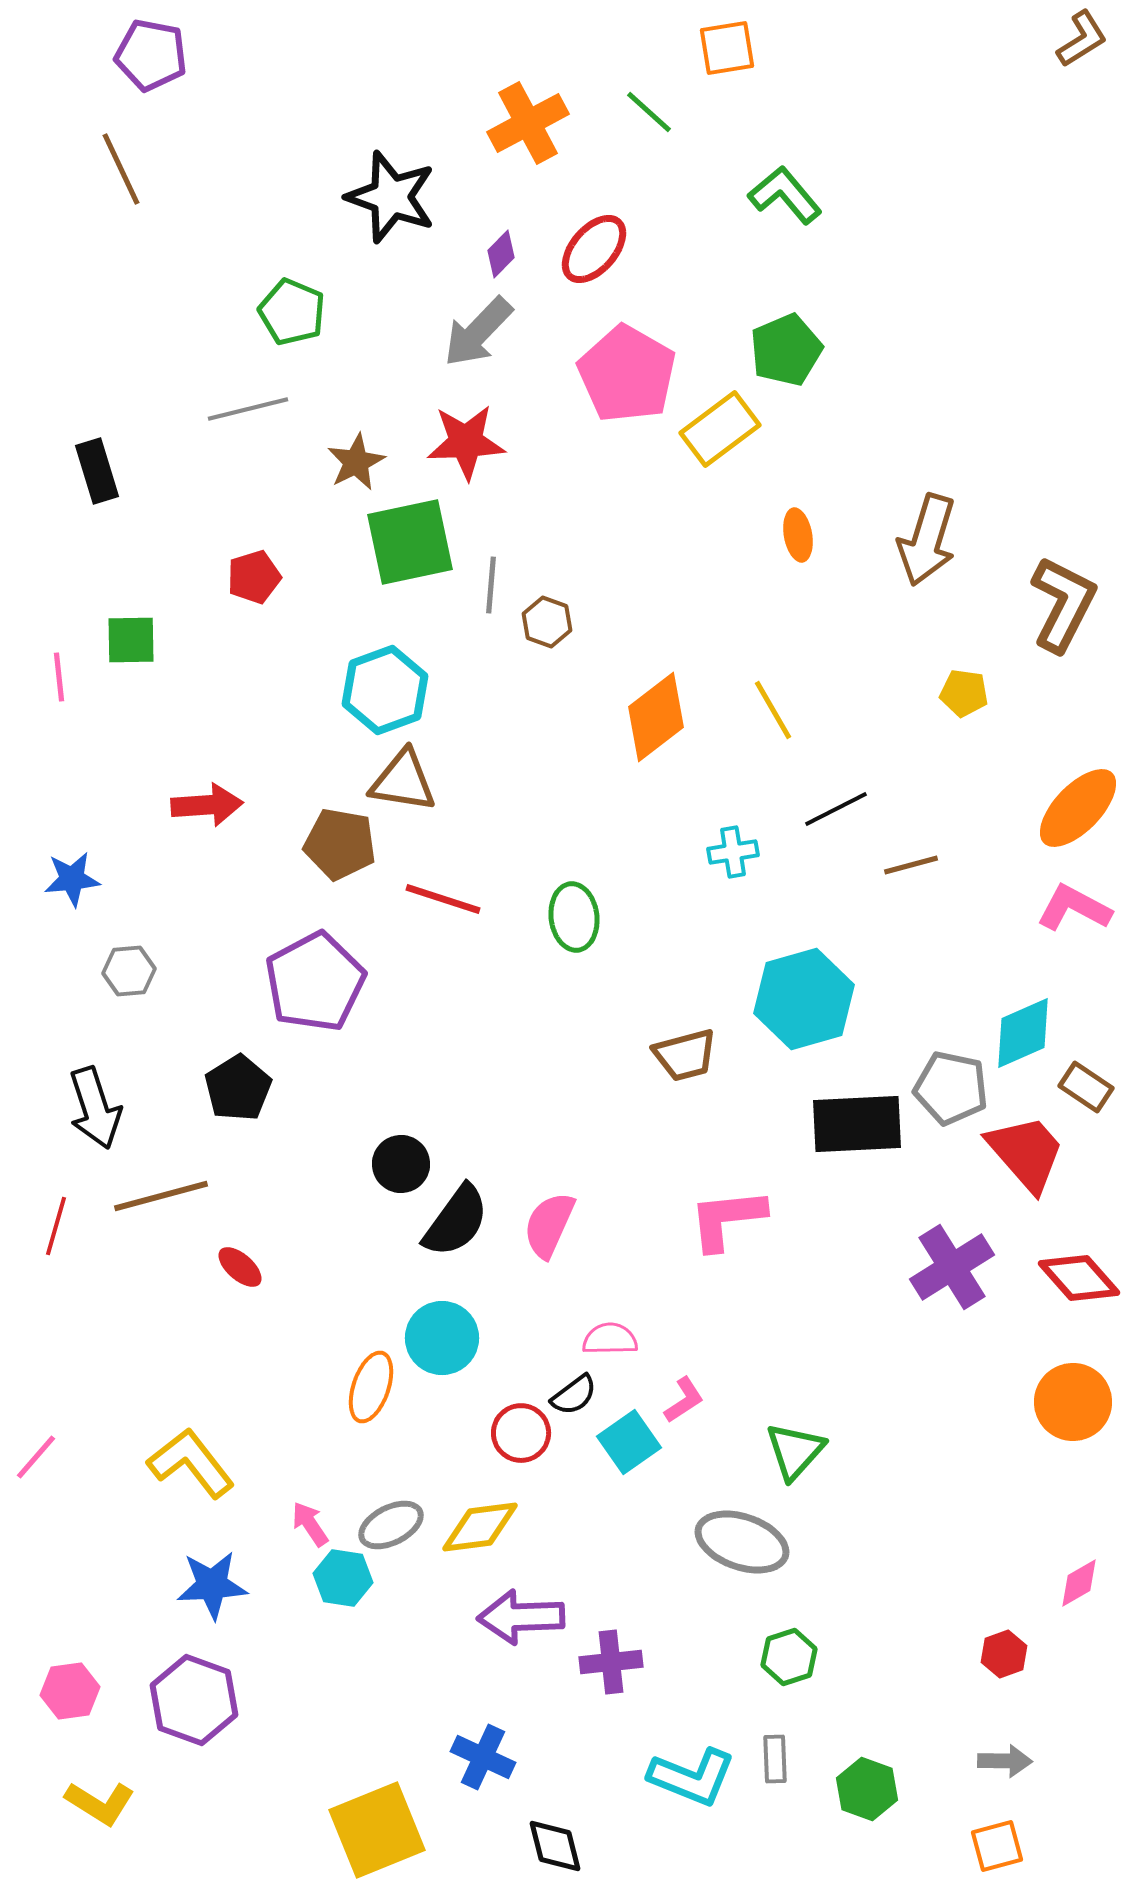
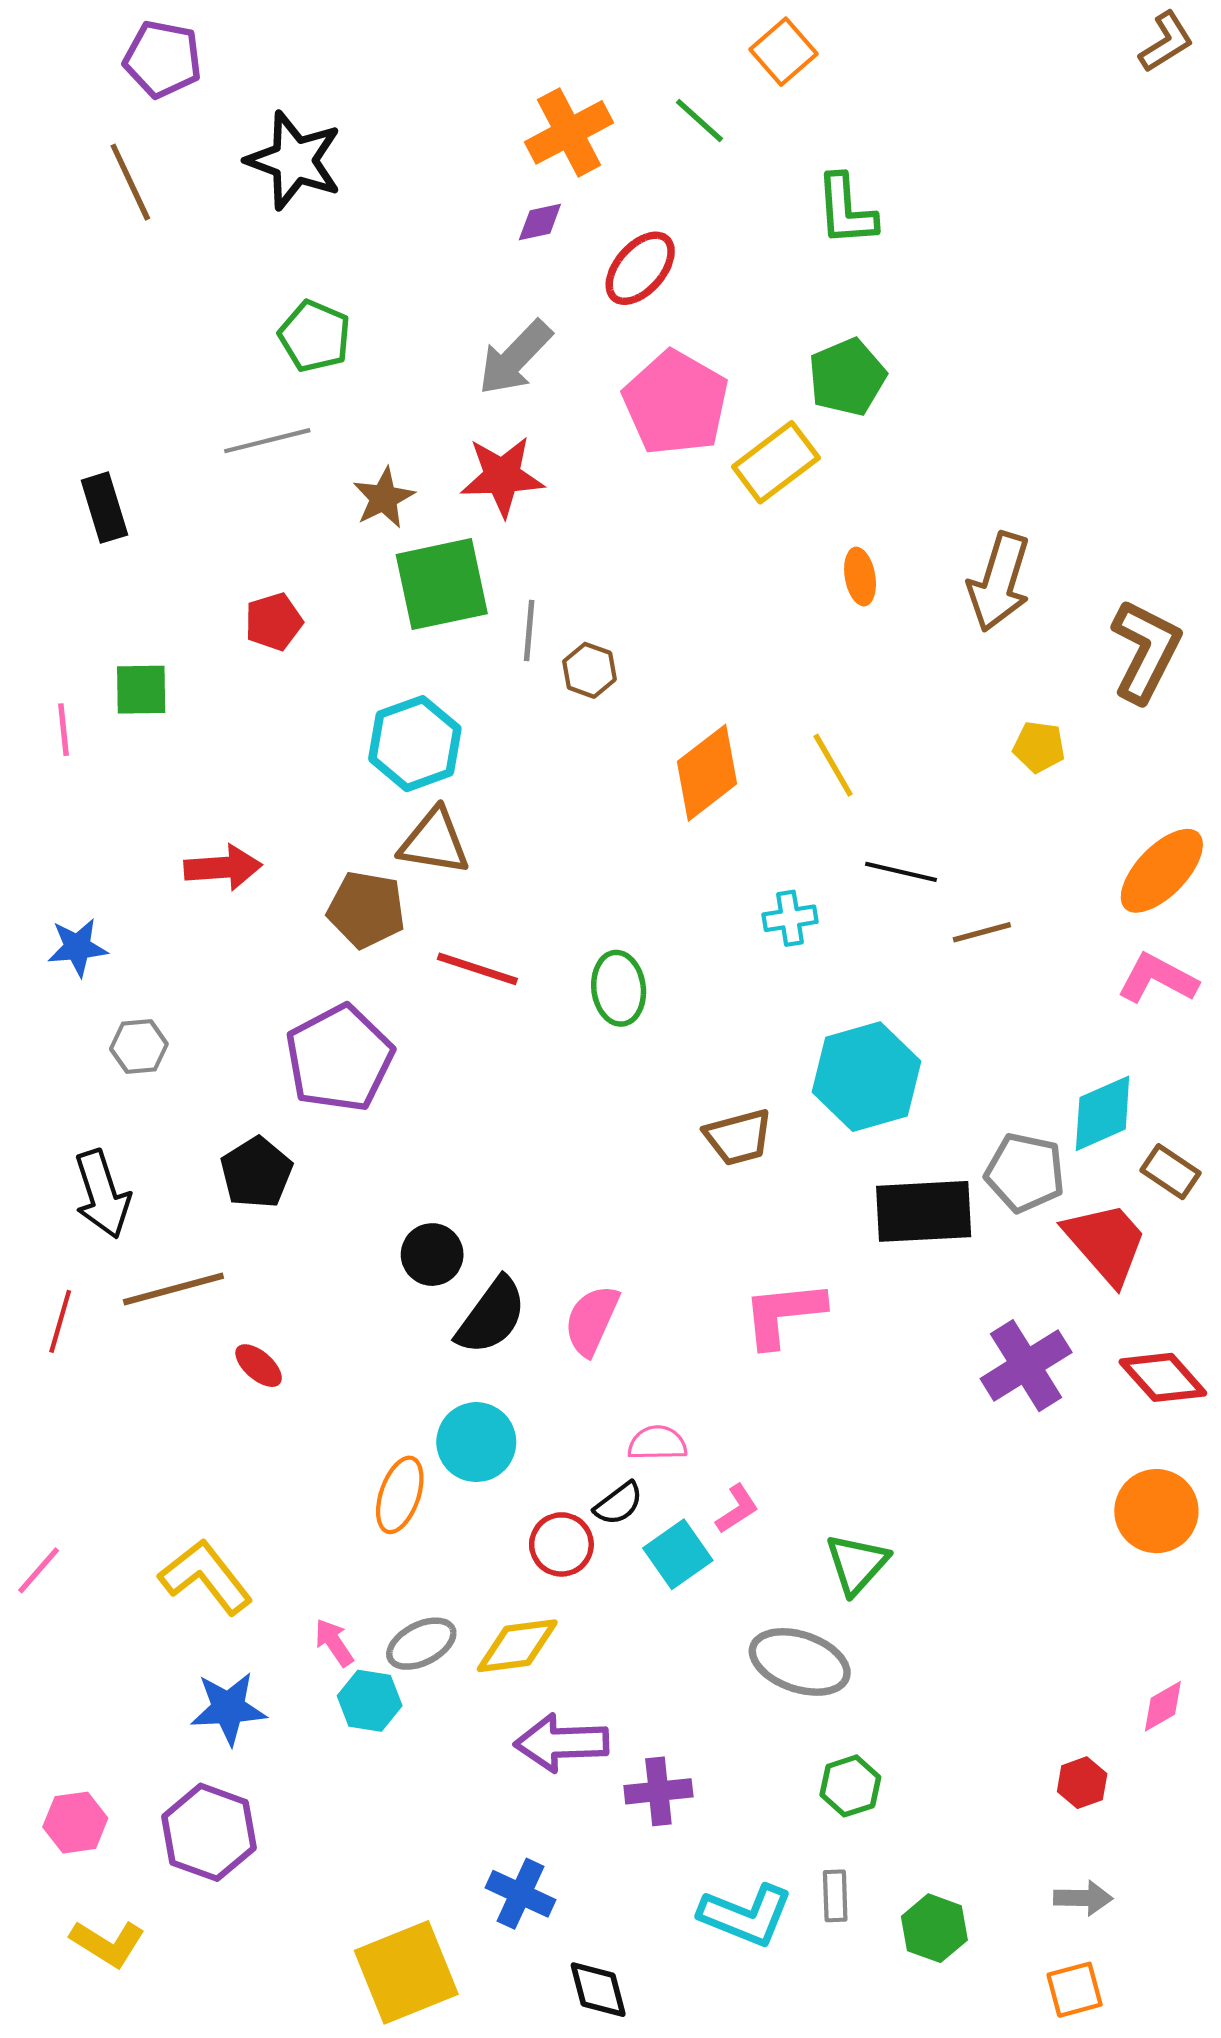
orange square: (727, 48) -> (784, 52), turned -32
green L-shape: (785, 195) -> (846, 210), turned -144
black star: (391, 197) -> (294, 160), moved
purple diamond: (501, 254) -> (540, 222), moved, turned 33
black line: (836, 809) -> (901, 872), turned 40

